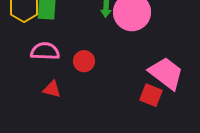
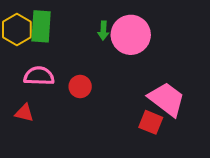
red triangle: (52, 89) -> (24, 113), moved

